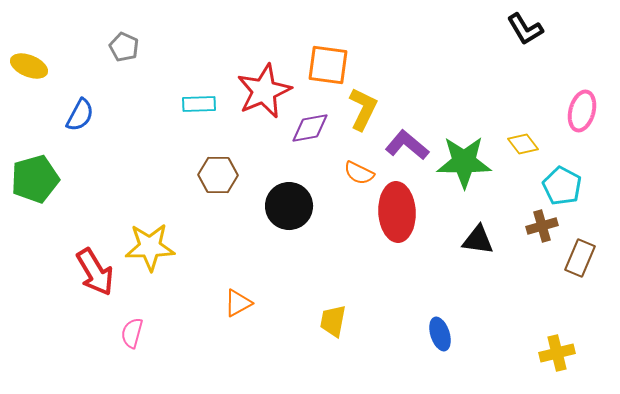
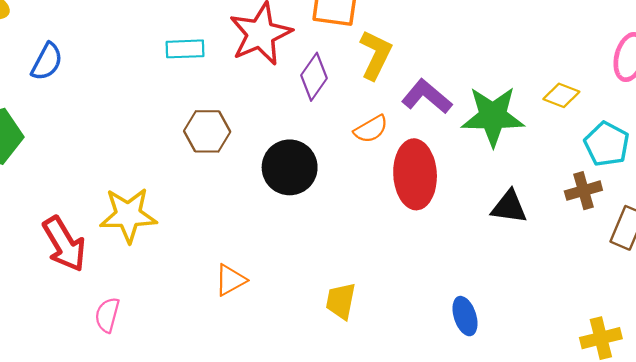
purple diamond: (310, 128) -> (314, 77), turned -45
yellow diamond: (523, 144) -> (561, 95), turned -32
orange semicircle: (359, 173) -> (371, 129), turned -56

